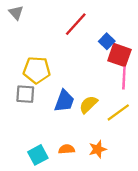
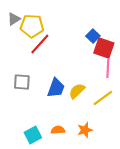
gray triangle: (16, 13) -> (14, 19), moved, turned 40
red line: (76, 24) -> (40, 44), moved
yellow pentagon: (37, 70) -> (32, 26), moved

